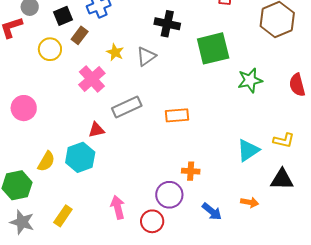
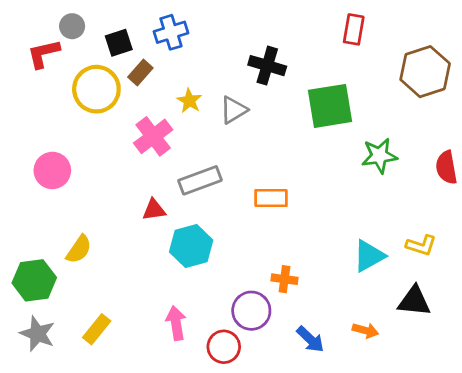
yellow circle: (50, 49) -> (96, 89), size x1.4
cyan hexagon: (80, 157) -> (191, 246), moved

